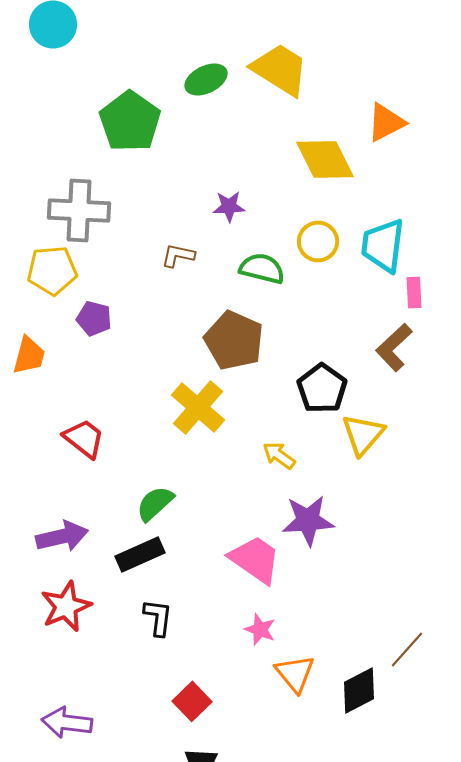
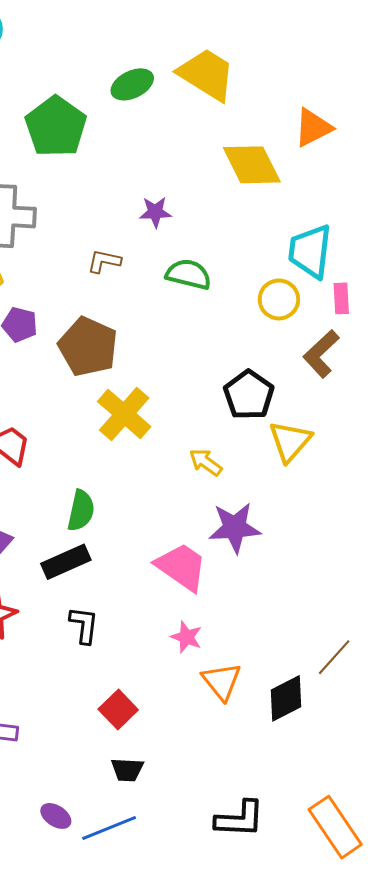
yellow circle: (318, 241) -> (279, 299), moved
brown pentagon: (234, 340) -> (88, 347), moved
green semicircle: (155, 503) -> (81, 510), turned 144

